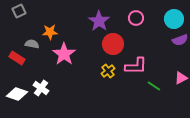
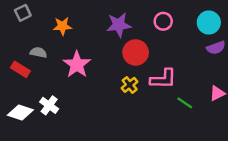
purple star: (99, 21) -> (119, 25), turned 30
orange star: (50, 32) -> (62, 26), moved

